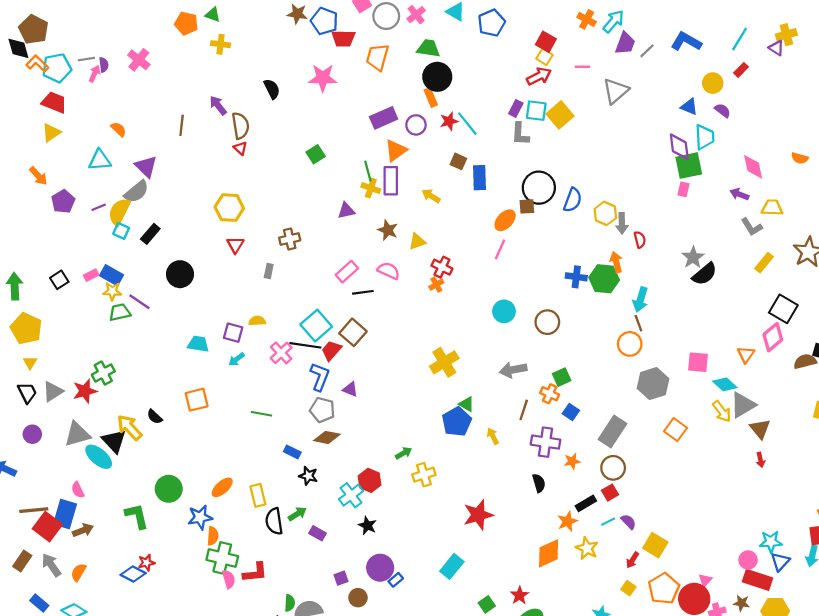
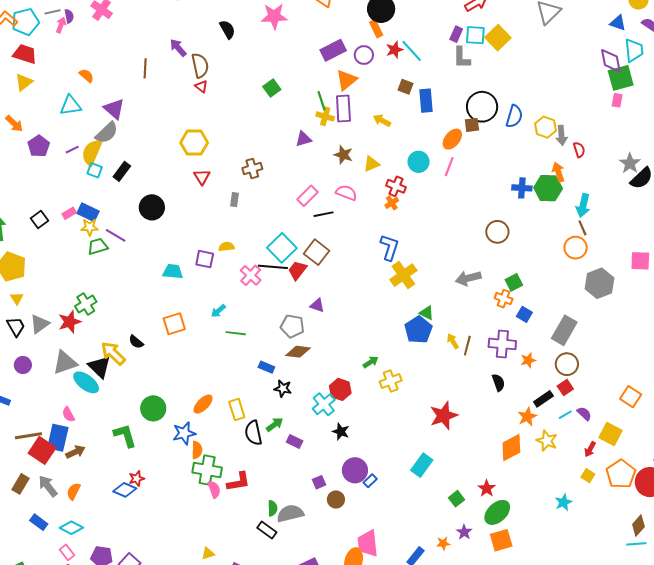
cyan circle: (504, 311) -> (419, 162), moved
cyan arrow: (236, 359) -> (218, 311), moved
blue L-shape: (320, 377) -> (389, 247), moved
brown line: (524, 410) -> (467, 346), moved
orange square: (676, 430) -> (631, 397), moved

